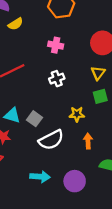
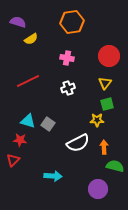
yellow star: (77, 114) -> (97, 120), moved
white semicircle: (51, 140) -> (78, 143), moved
orange arrow: (88, 141) -> (104, 147), moved
purple circle: (75, 181) -> (98, 189), moved

